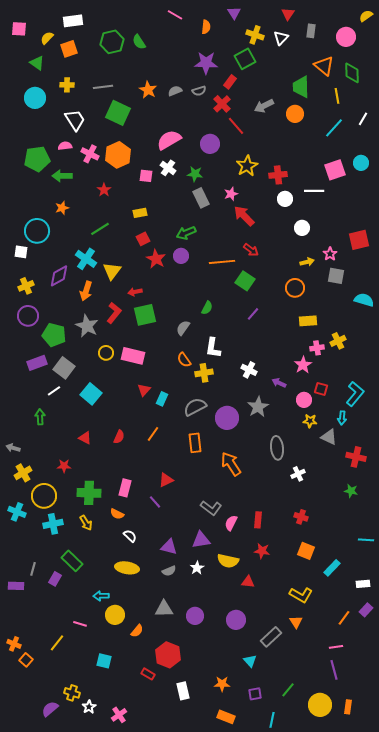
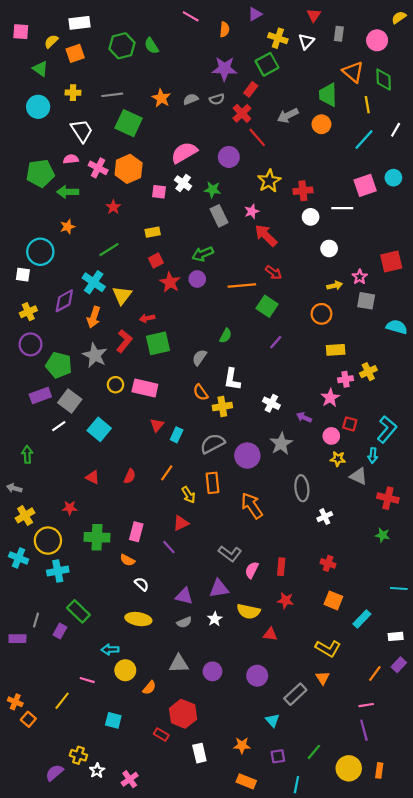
purple triangle: (234, 13) -> (255, 14), turned 32
green arrow: (40, 417) -> (27, 454), moved
yellow arrow: (86, 523) -> (189, 495), moved

